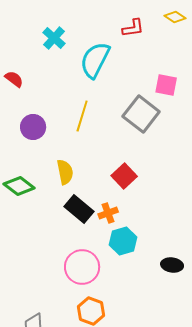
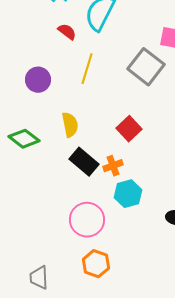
red semicircle: (14, 79) -> (67, 32), moved

